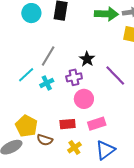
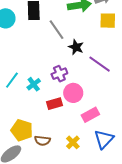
gray line: (48, 56) -> (56, 30), moved, turned -55
black star: (87, 59) -> (76, 47), moved
red rectangle: (68, 124) -> (55, 104), moved

